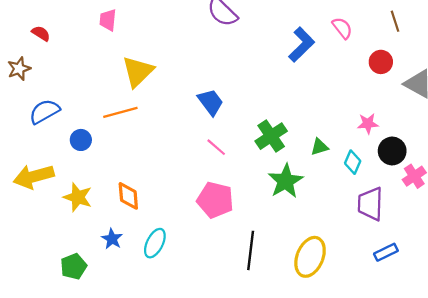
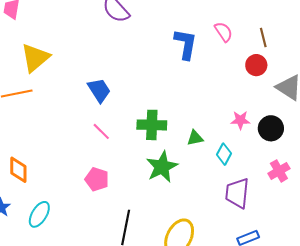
brown line: (395, 21) -> (263, 38), moved
blue L-shape: (302, 45) -> (186, 44), turned -40
green cross: (271, 136) -> (152, 125), turned 32
black circle: (392, 151) -> (271, 128), moved
pink pentagon: (215, 200) -> (97, 179), size x0.7

